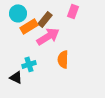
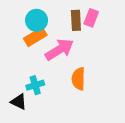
cyan circle: (18, 13) -> (37, 20), moved
brown rectangle: (45, 19) -> (76, 20), moved, turned -42

